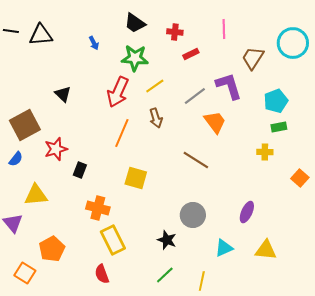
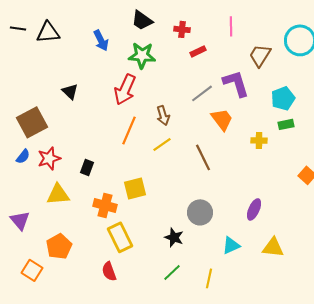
blue arrow: (94, 43) -> (101, 40), size x1.5
yellow line: (155, 86) -> (162, 144), moved
red star: (56, 149) -> (49, 158), moved
yellow cross: (265, 152) -> (259, 140), moved
brown line: (196, 160) -> (203, 157), turned 32
yellow square: (136, 178) -> (135, 188), moved, turned -30
yellow triangle: (36, 195) -> (58, 194), moved

